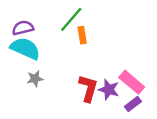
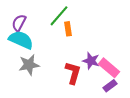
purple semicircle: (23, 28) -> (19, 23), turned -48
gray star: (35, 79) -> (29, 65), size x1.5
purple star: (109, 89) -> (91, 61), moved

